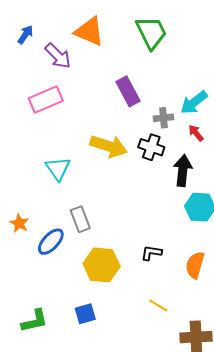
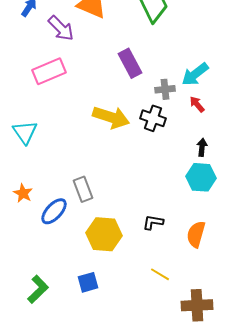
cyan triangle: (58, 169) -> (25, 132), moved
black arrow: (183, 171) -> (202, 147), moved, size x0.6
green L-shape: (35, 321) -> (38, 289), turned -32

